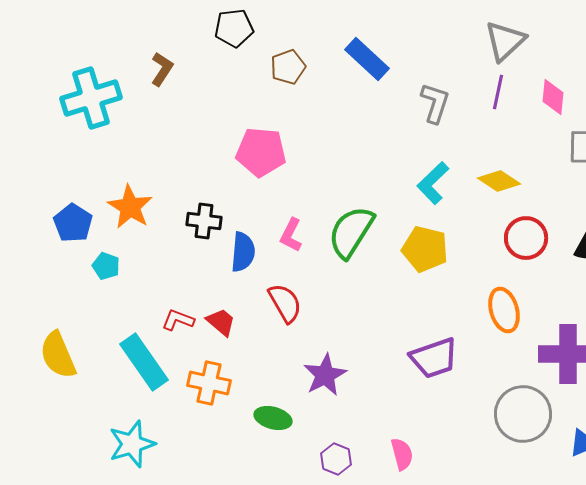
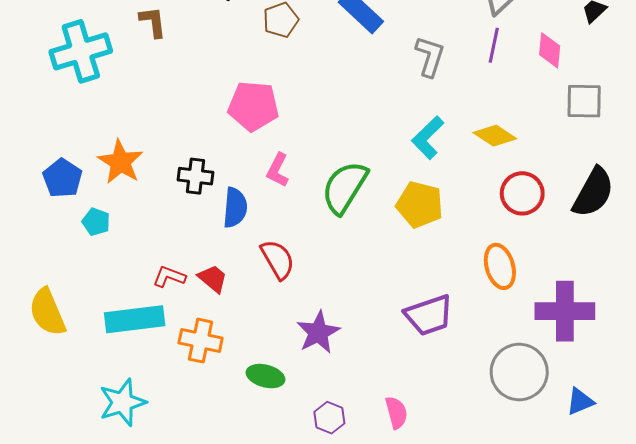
brown L-shape: (162, 69) -> (153, 22), turned -40
pink L-shape: (291, 235) -> (278, 170), moved
cyan rectangle: (144, 362) -> (135, 319), turned -62

